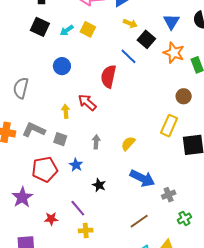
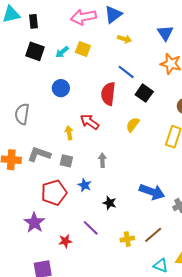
black square: (146, 39) -> (144, 93), moved
yellow semicircle: (128, 144) -> (133, 125), moved
yellow cross: (86, 230) -> (127, 239), moved

